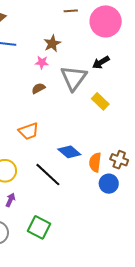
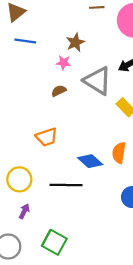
gray triangle: (74, 78) -> (97, 81), turned -36
orange semicircle: (95, 162) -> (119, 153), moved
black line: (48, 175) -> (66, 185), turned -44

